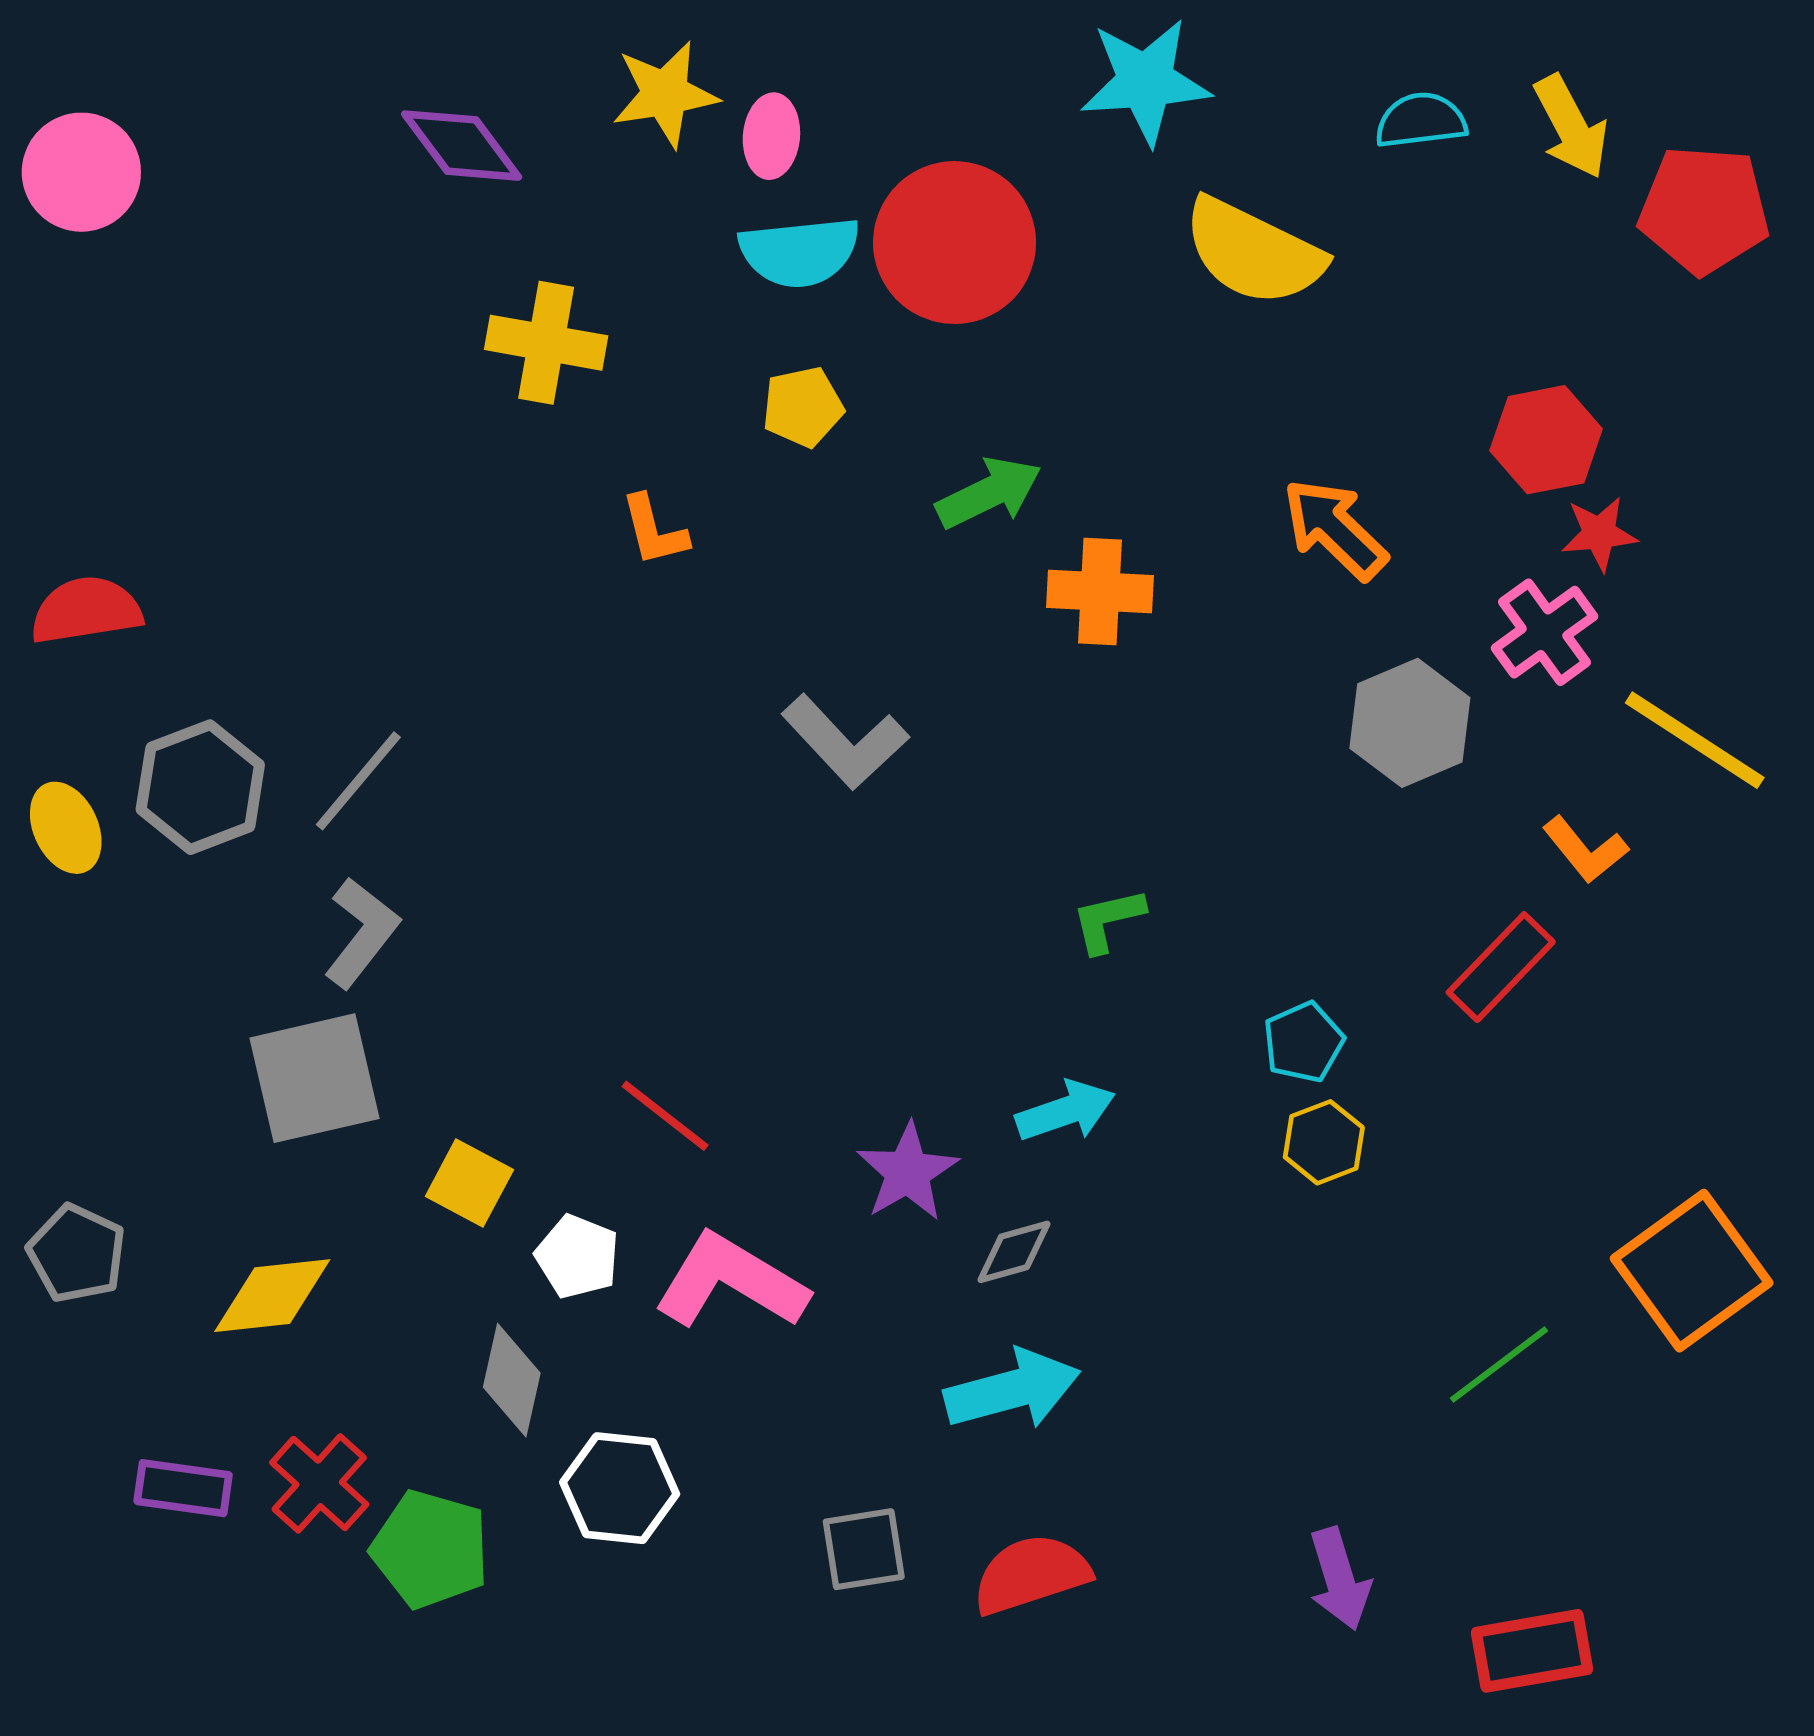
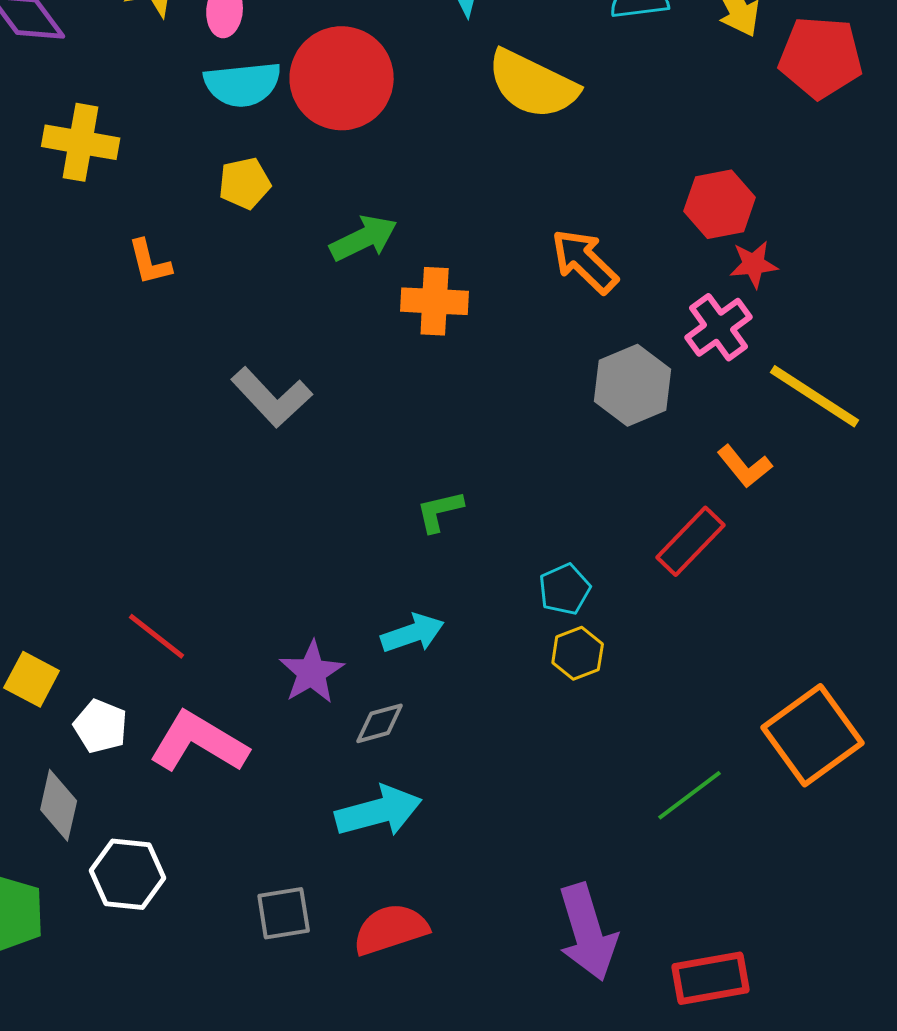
purple arrow: (1339, 1579) -> (588, 932), size x1.5

